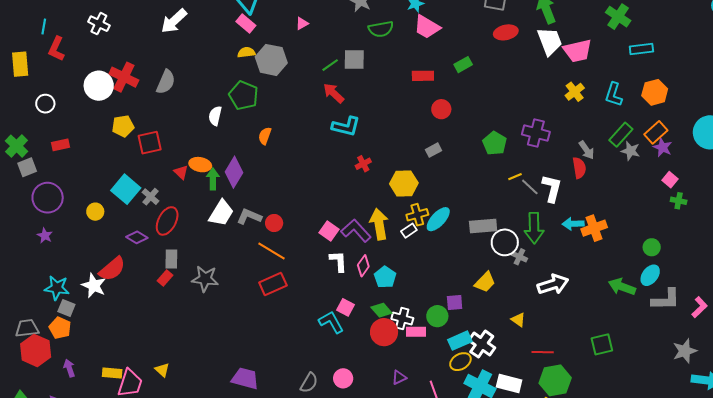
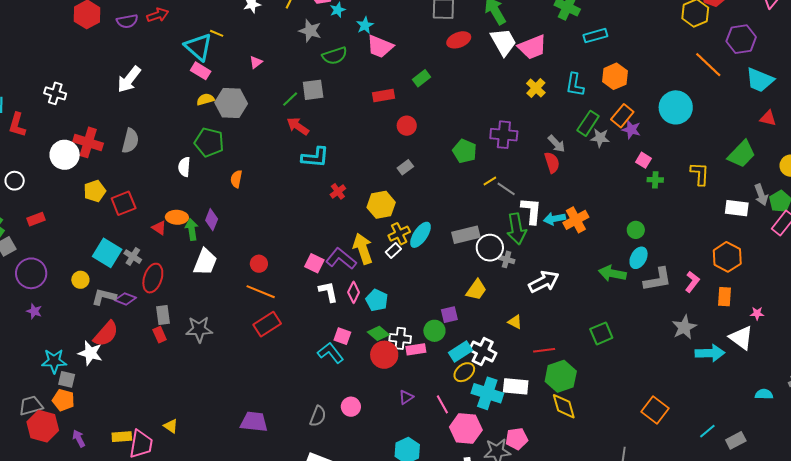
purple diamond: (234, 172) -> (212, 220), size x0.7
white L-shape: (552, 188) -> (531, 211), moved
gray L-shape: (249, 217) -> (104, 297), moved
red rectangle: (165, 278) -> (160, 335), turned -56

